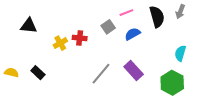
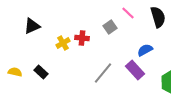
pink line: (126, 13) -> (128, 13), turned 64
black triangle: (29, 26) -> (32, 26), turned -30
blue semicircle: (133, 34) -> (145, 50), moved

